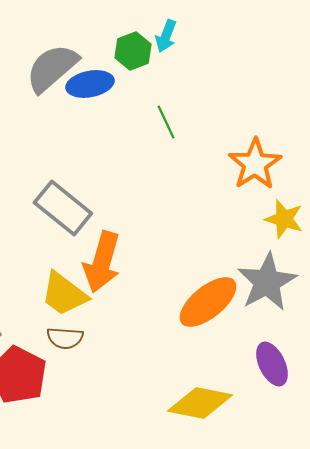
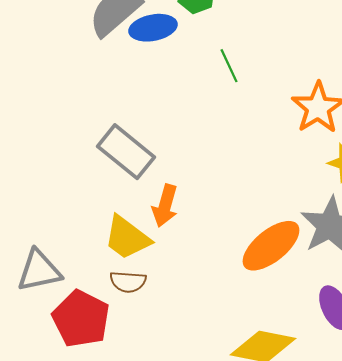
orange arrow: (102, 262) -> (165, 206), size x0.7

